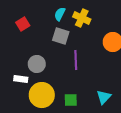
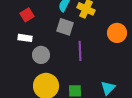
white rectangle: (21, 79) -> (25, 38), moved

